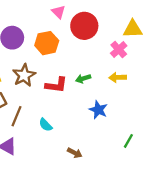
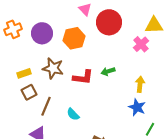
brown star: (24, 75) -> (53, 68), turned -30
yellow arrow: (118, 77) -> (140, 84), moved, turned 98
blue star: (98, 110) -> (137, 107), moved

